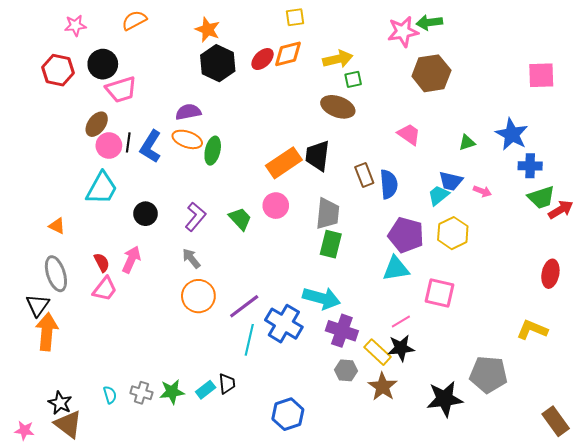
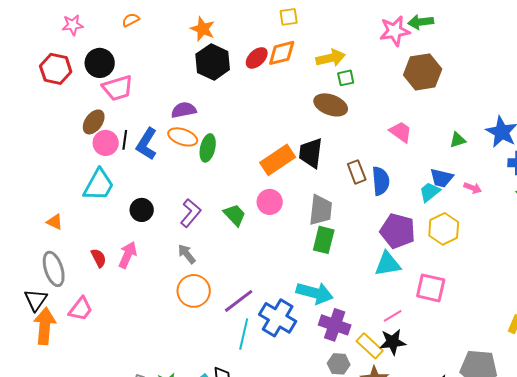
orange semicircle: (134, 20) -> (131, 20), size x0.7
pink trapezoid: (105, 289) -> (81, 309), moved

